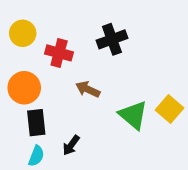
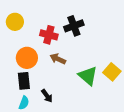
red cross: (59, 53) -> (49, 35), moved
orange circle: (24, 88) -> (27, 58), moved
black arrow: (71, 145) -> (47, 96), turned -72

